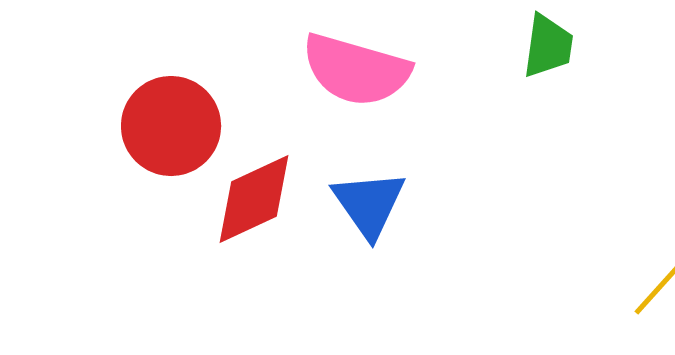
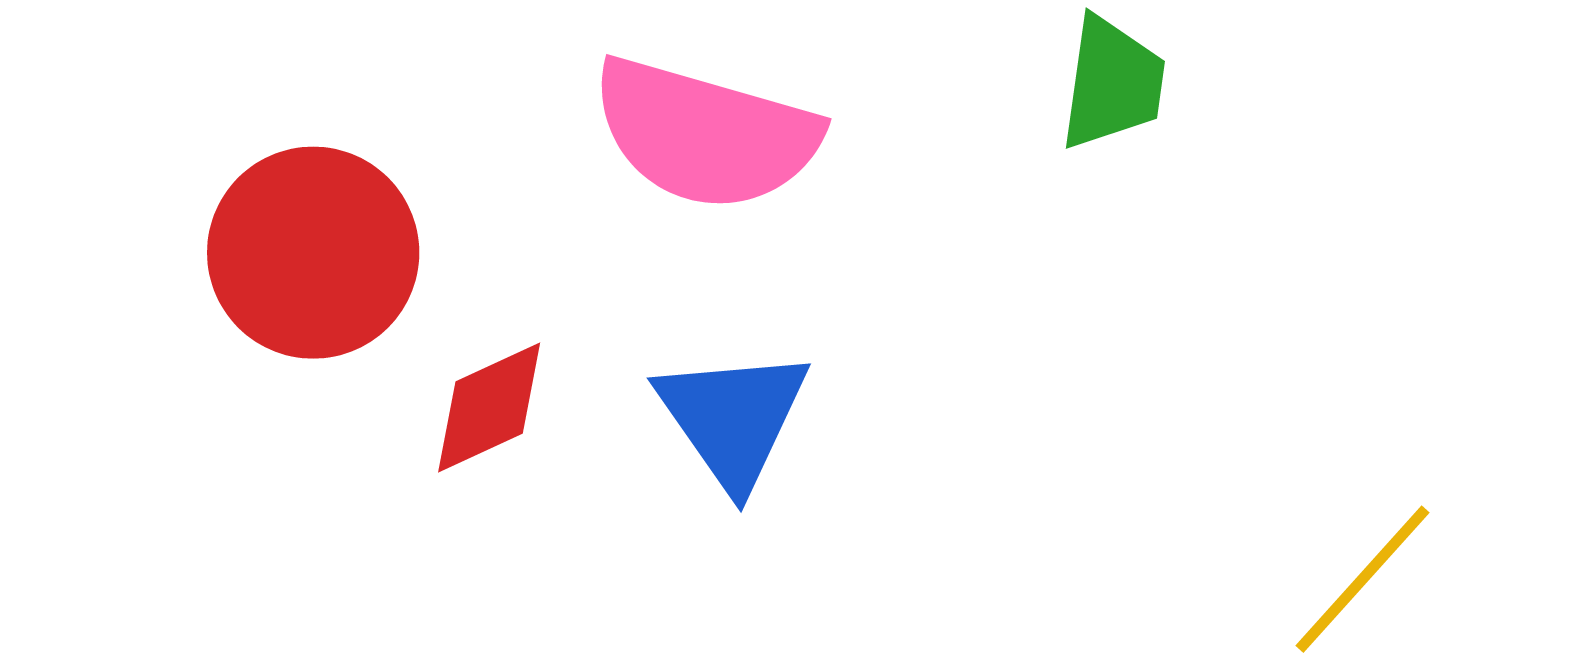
red diamond: (254, 199) -> (489, 407), size x0.7

